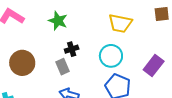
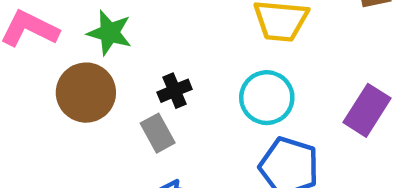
green star: (58, 21) -> (110, 33), moved
brown circle: (22, 63) -> (86, 93), moved

